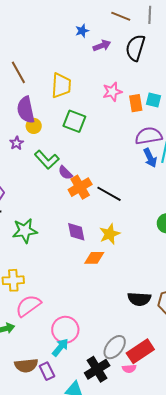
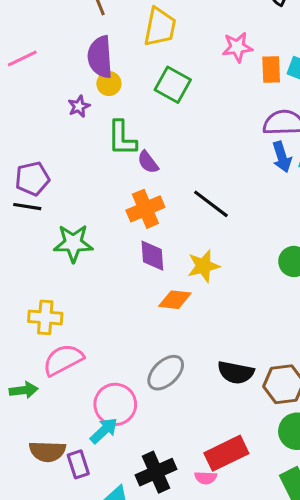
green L-shape: (47, 160) -> (122, 138), turned 35
orange cross: (80, 187) -> (145, 209), moved
gray ellipse: (115, 347) -> (166, 373), moved

